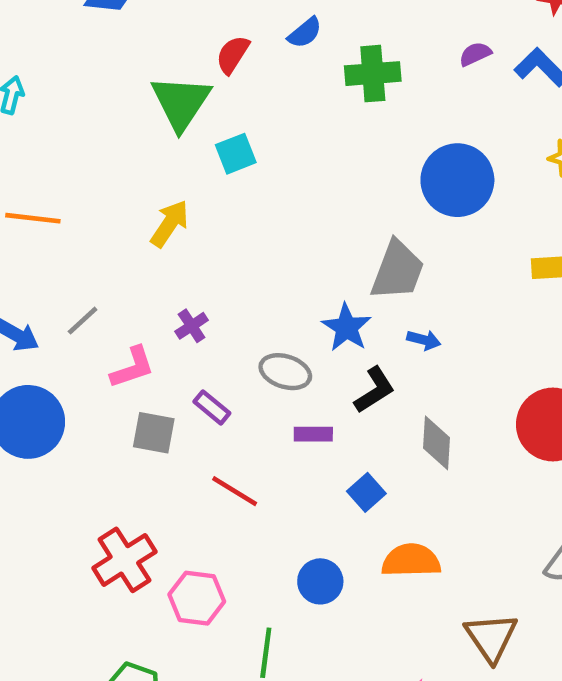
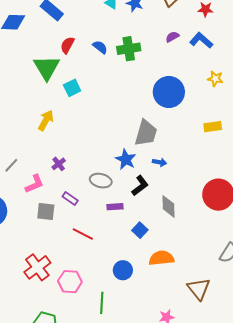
blue semicircle: (305, 33) -> (100, 47), moved, turned -98

